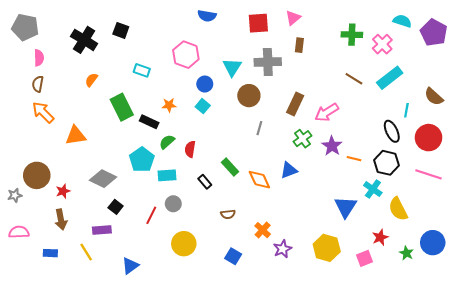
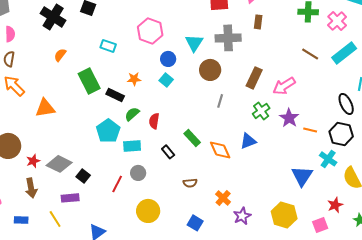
gray diamond: (103, 179) -> (59, 164), moved

